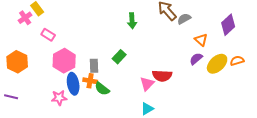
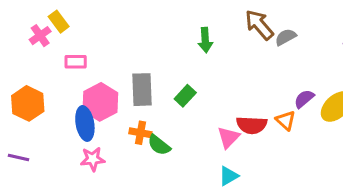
pink rectangle: (48, 35) -> (76, 62), turned -32
orange triangle: (201, 40) -> (286, 120), moved
gray rectangle: (94, 66) -> (142, 90), moved, size x1.5
blue ellipse: (73, 84) -> (85, 123), moved

